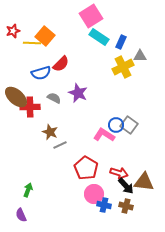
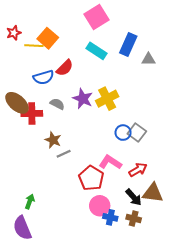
cyan rectangle: (99, 37) -> (97, 51), moved
blue rectangle: (121, 42) -> (128, 45), size x1.5
yellow cross: (123, 67) -> (107, 99), moved
pink L-shape: (104, 135) -> (110, 162), moved
red arrow: (119, 173) -> (138, 170), moved, turned -48
purple semicircle: (21, 215) -> (22, 228), size x1.6

